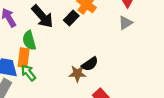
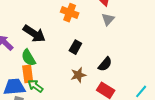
black rectangle: (71, 18) -> (75, 47), moved
black semicircle: (90, 64) -> (105, 64), moved

